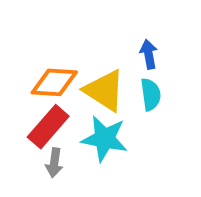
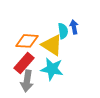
cyan semicircle: (151, 94) -> (63, 31), moved
gray arrow: (54, 163) -> (27, 81), size x1.5

